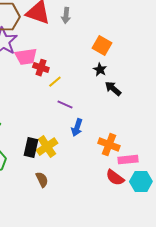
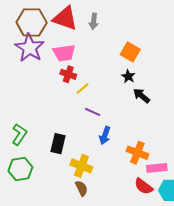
pink trapezoid: (26, 57) -> (64, 53), moved
yellow cross: (47, 147) -> (81, 166), moved, turned -35
black rectangle: (31, 148) -> (58, 144), moved
brown semicircle: (42, 180) -> (81, 188), moved

